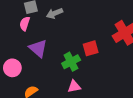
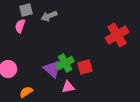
purple triangle: (38, 48) -> (52, 69), moved
red square: (91, 48) -> (85, 67), moved

